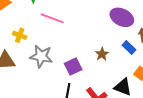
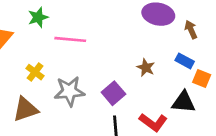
yellow cross: (20, 35) -> (35, 72), turned 32
blue rectangle: (129, 48) -> (185, 61), moved

